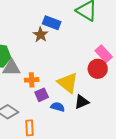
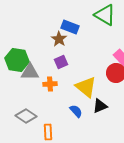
purple square: (42, 95) -> (61, 62), moved
blue semicircle: (58, 107) -> (76, 111), turned 32

